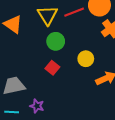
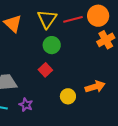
yellow circle: (86, 59) -> (68, 96), moved

